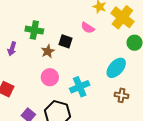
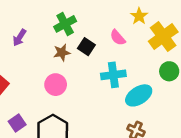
green cross: (34, 30) -> (65, 24), moved, turned 36
cyan cross: (80, 87) -> (113, 75), moved

